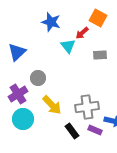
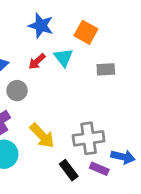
orange square: (98, 18) -> (86, 32), moved
red arrow: (82, 33) -> (37, 61), moved
gray circle: (38, 78) -> (17, 91), moved

